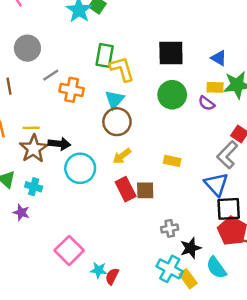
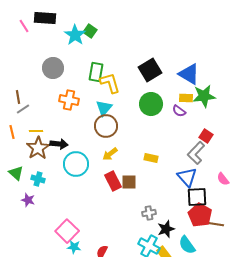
gray circle: (27, 48) -> (53, 68), moved
black square: (171, 53) -> (150, 70), turned -30
blue triangle: (219, 58) -> (189, 74), size x1.6
gray line: (51, 75) -> (23, 109), moved
cyan star: (99, 270) -> (74, 247), moved

